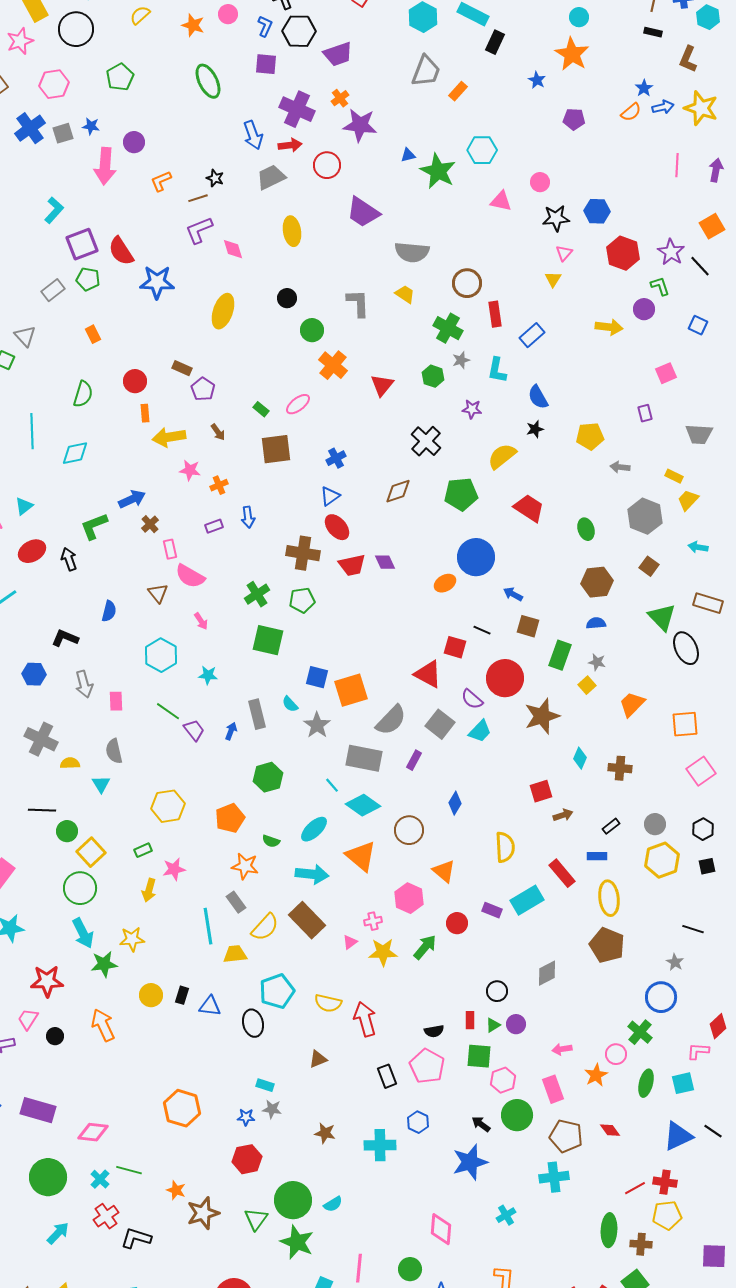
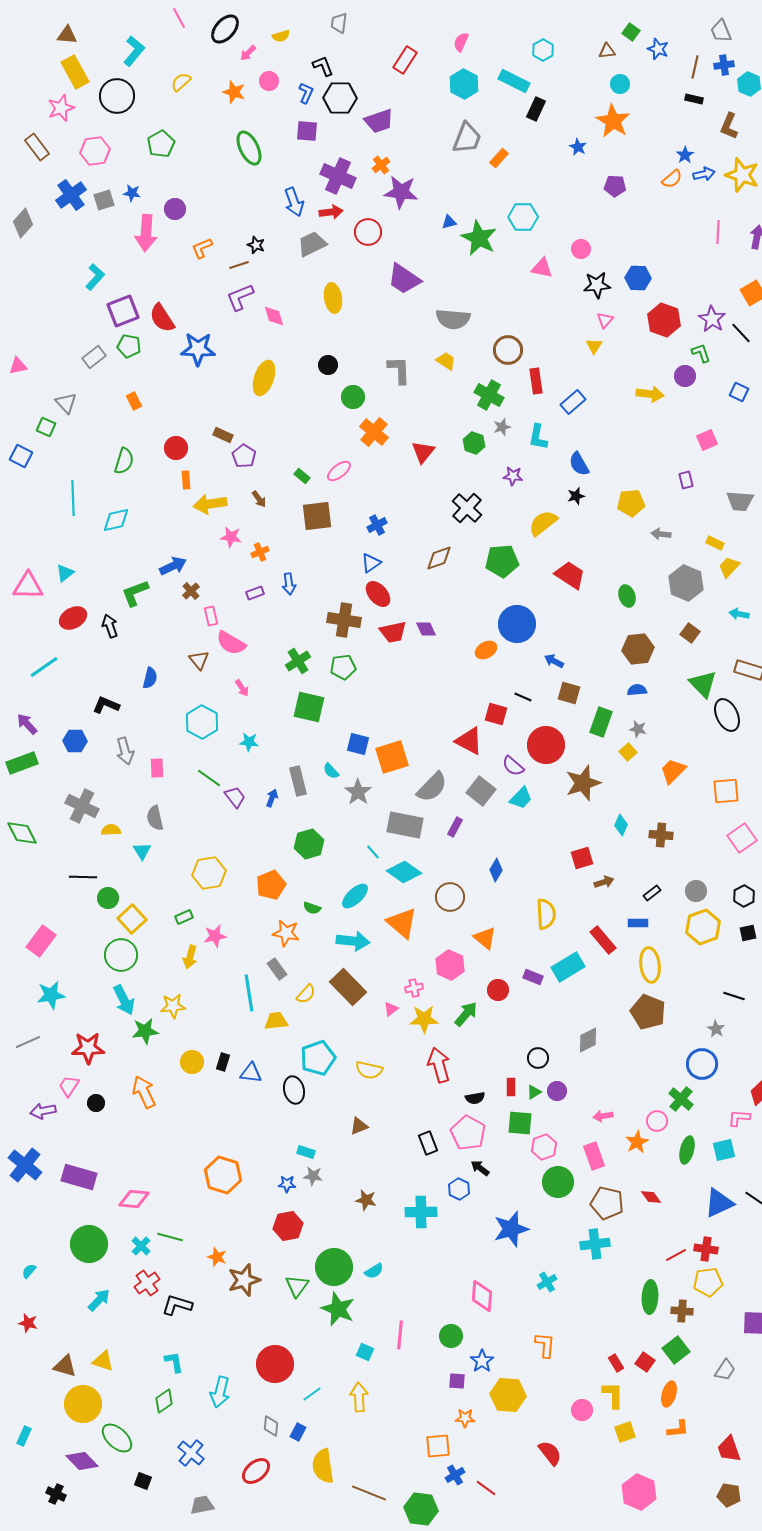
yellow semicircle: (265, 927) -> (306, 994), size x0.7
red arrow: (365, 1019) -> (439, 1065), moved
black arrow: (481, 1124) -> (480, 1168), moved

